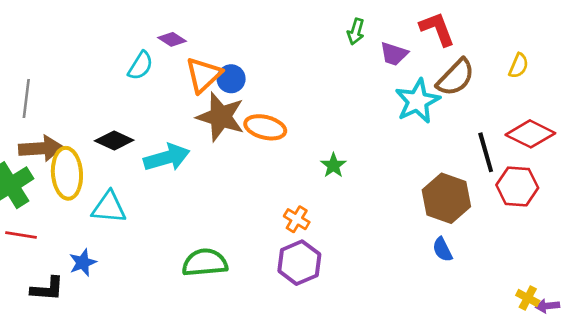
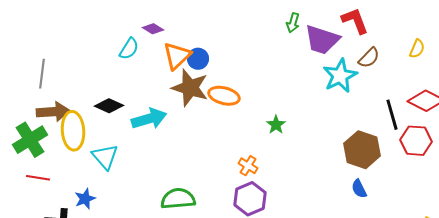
purple trapezoid: (394, 54) -> (322, 40), size x1.6
brown semicircle: (456, 77) -> (369, 58), size x0.7
cyan triangle: (109, 207) -> (105, 157), turned 44

